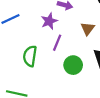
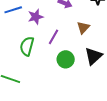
purple star: (49, 21) -> (36, 17), moved

